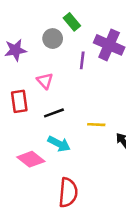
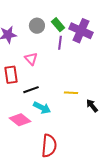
green rectangle: (72, 22) -> (58, 25), moved
black line: (54, 113) -> (31, 90), moved

